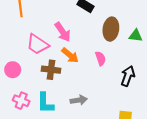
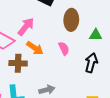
pink arrow: (63, 32) -> (26, 27), turned -102
green triangle: (136, 36) -> (96, 35), moved

